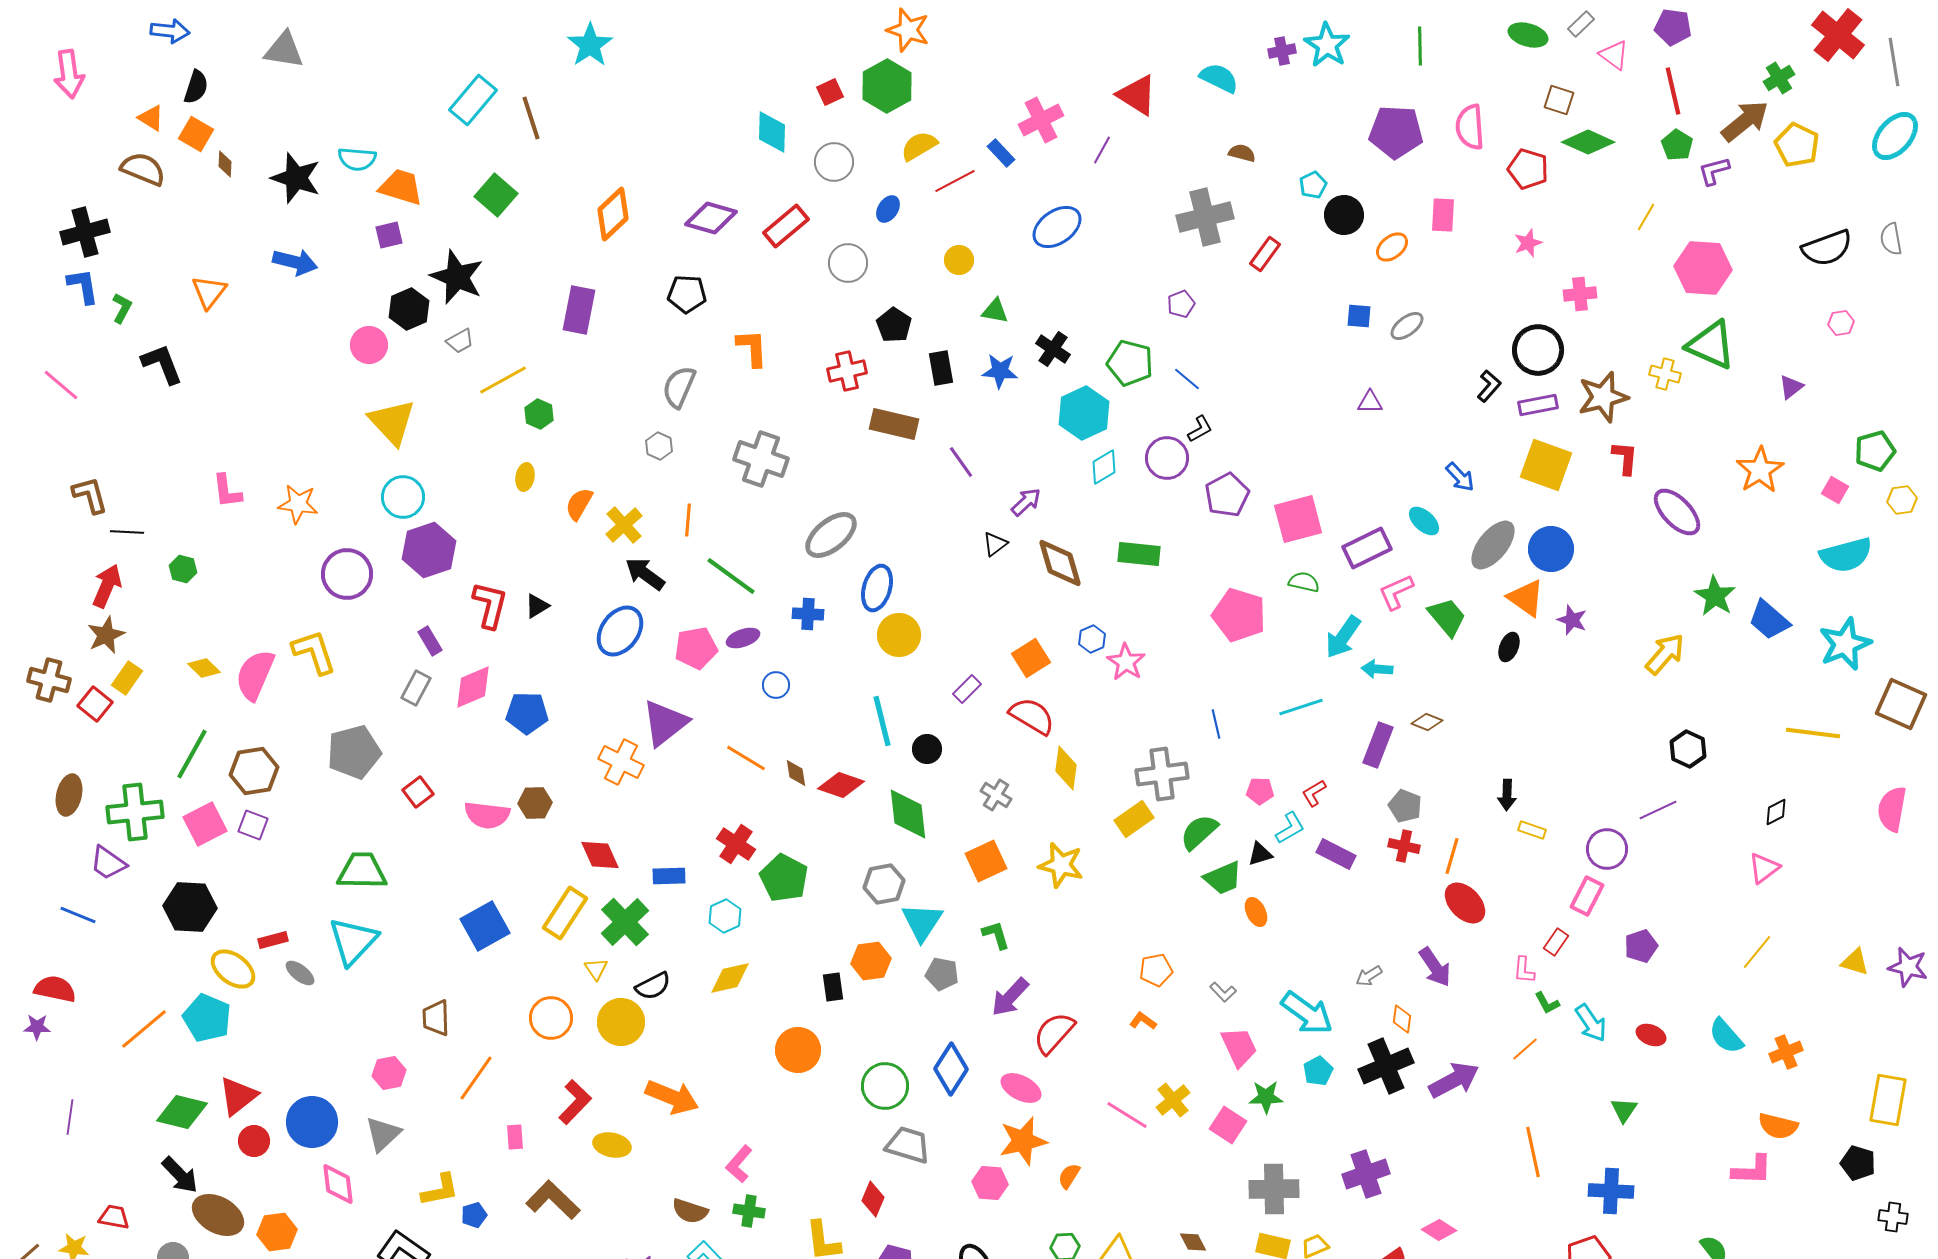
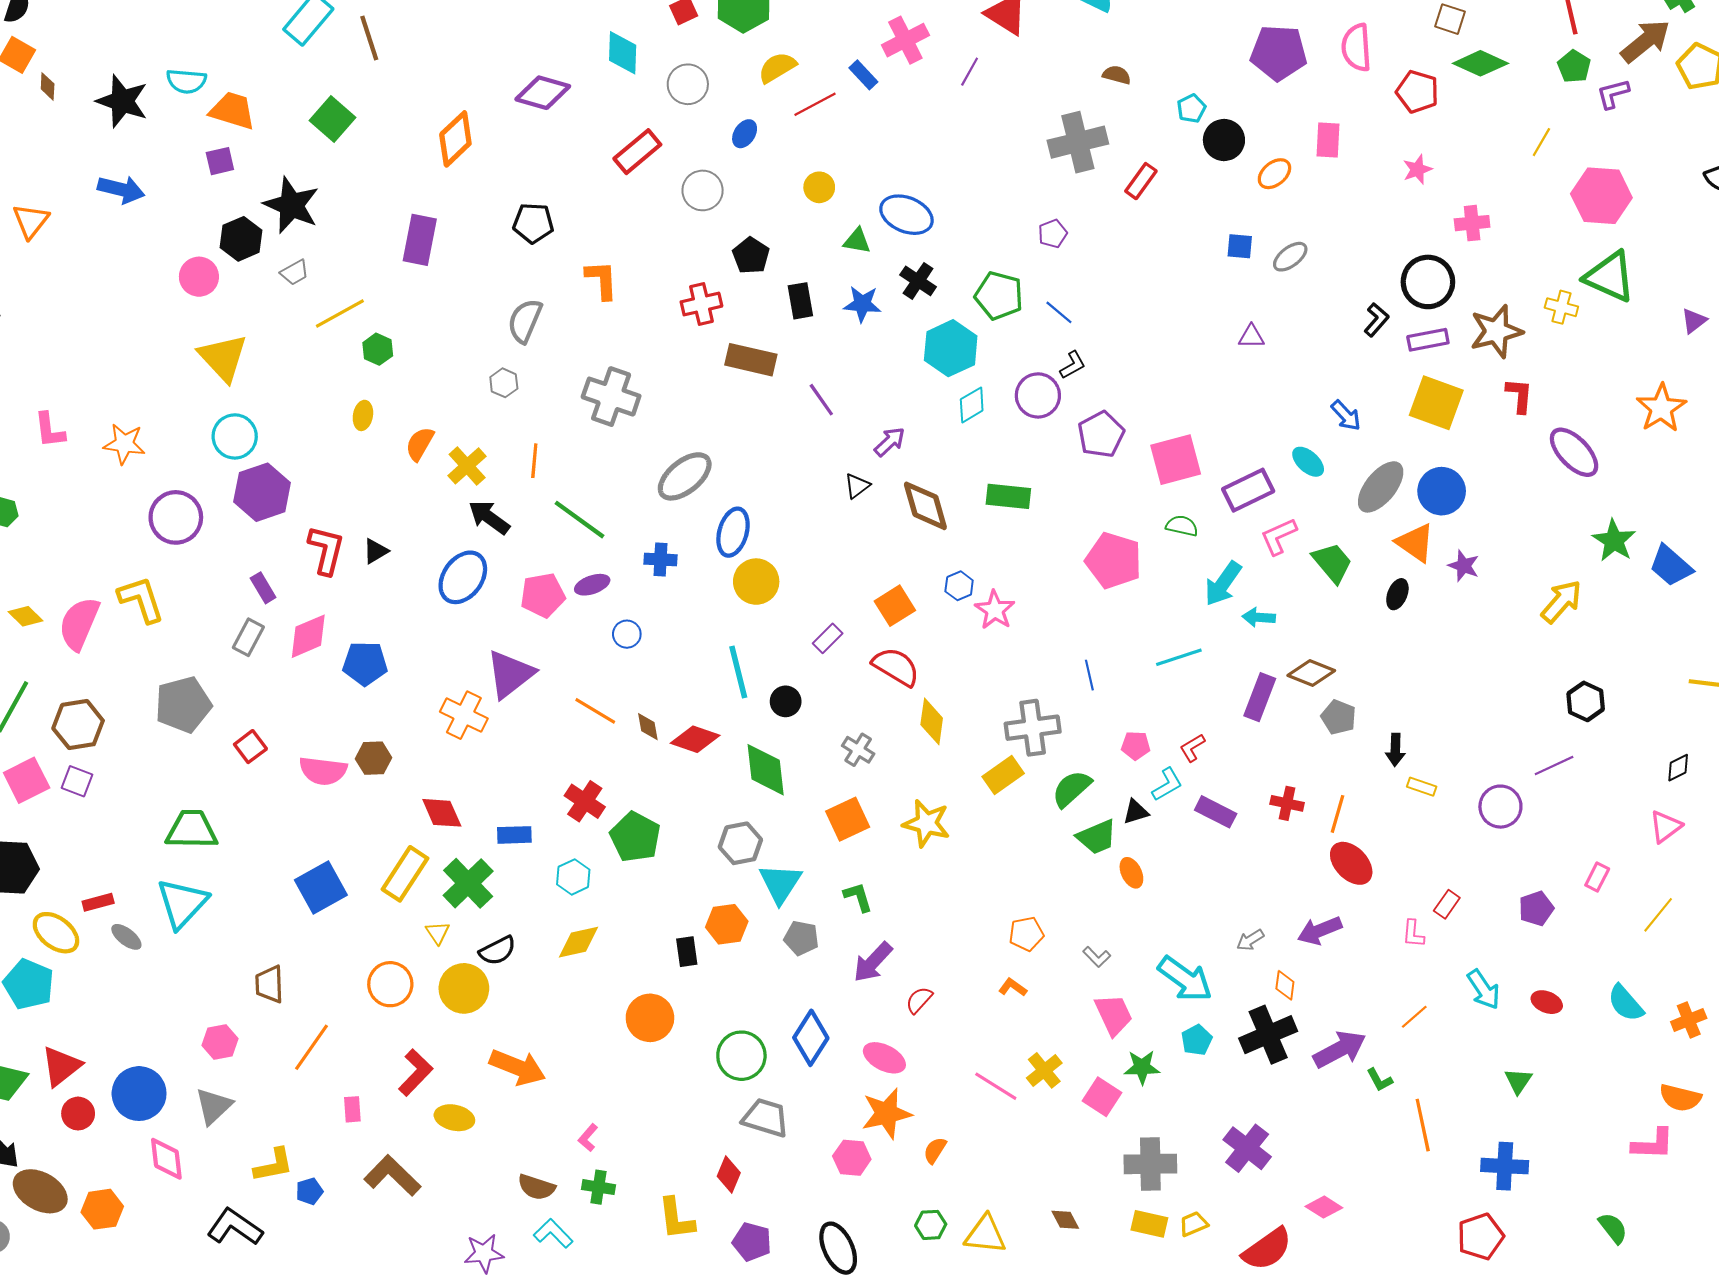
purple diamond: (711, 218) -> (543, 93), moved
blue ellipse: (1057, 227) -> (906, 215), moved, turned 57
brown diamond: (1427, 722) -> (1311, 673), size x1.4
gray pentagon: (1405, 806) -> (1339, 717), moved
pink rectangle: (1587, 896) -> (1597, 877), moved, size x0.7
purple arrow: (1435, 967) -> (1320, 931), turned 102
green L-shape: (1547, 1003) -> (1380, 1080), moved
red semicircle: (1054, 1033) -> (919, 1000), size x0.6
pink L-shape: (739, 1164) -> (588, 1138), size x0.7
purple cross: (1366, 1174) -> (1247, 1148), turned -33

